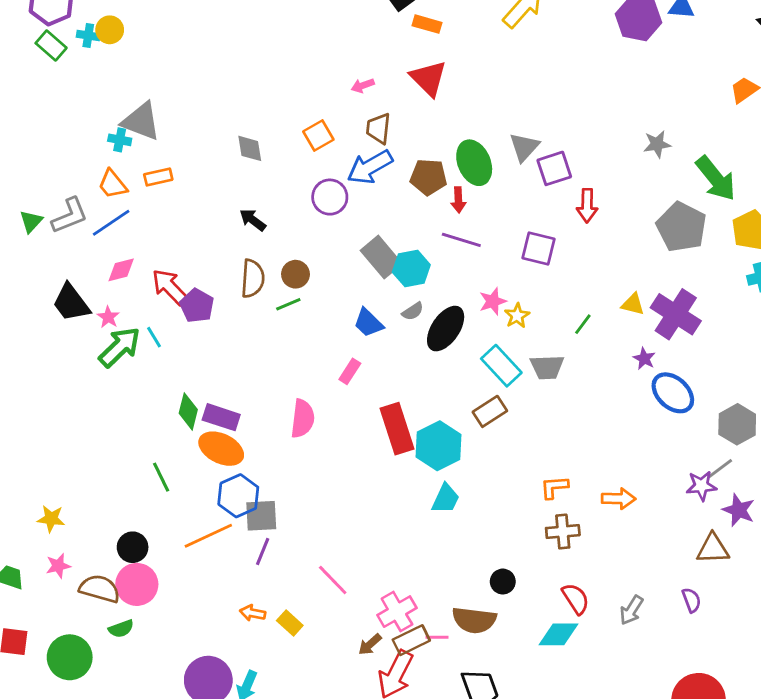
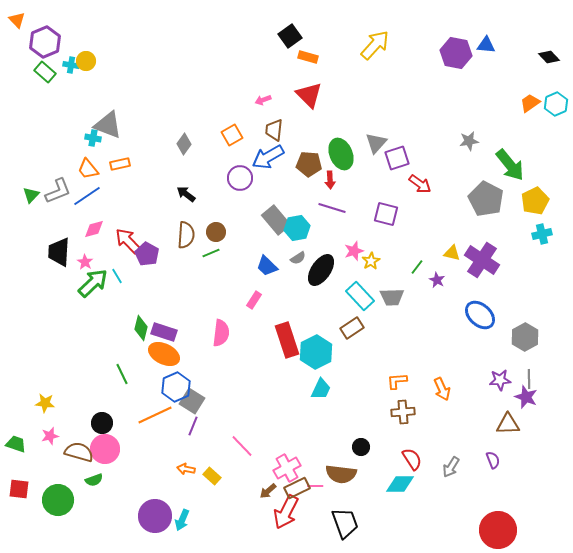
gray diamond: (250, 148) -> (184, 144), turned 45
red arrow: (587, 206) -> (420, 184), turned -55
black trapezoid: (71, 303) -> (59, 252), turned 40
purple star: (644, 359) -> (437, 280), moved
gray line: (720, 469) -> (529, 379), moved, turned -54
orange arrow: (619, 499) -> (442, 389), turned 65
gray square: (261, 516) -> (192, 401), turned 35

